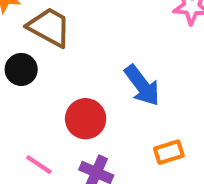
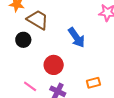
blue arrow: (142, 85) -> (77, 37), moved

